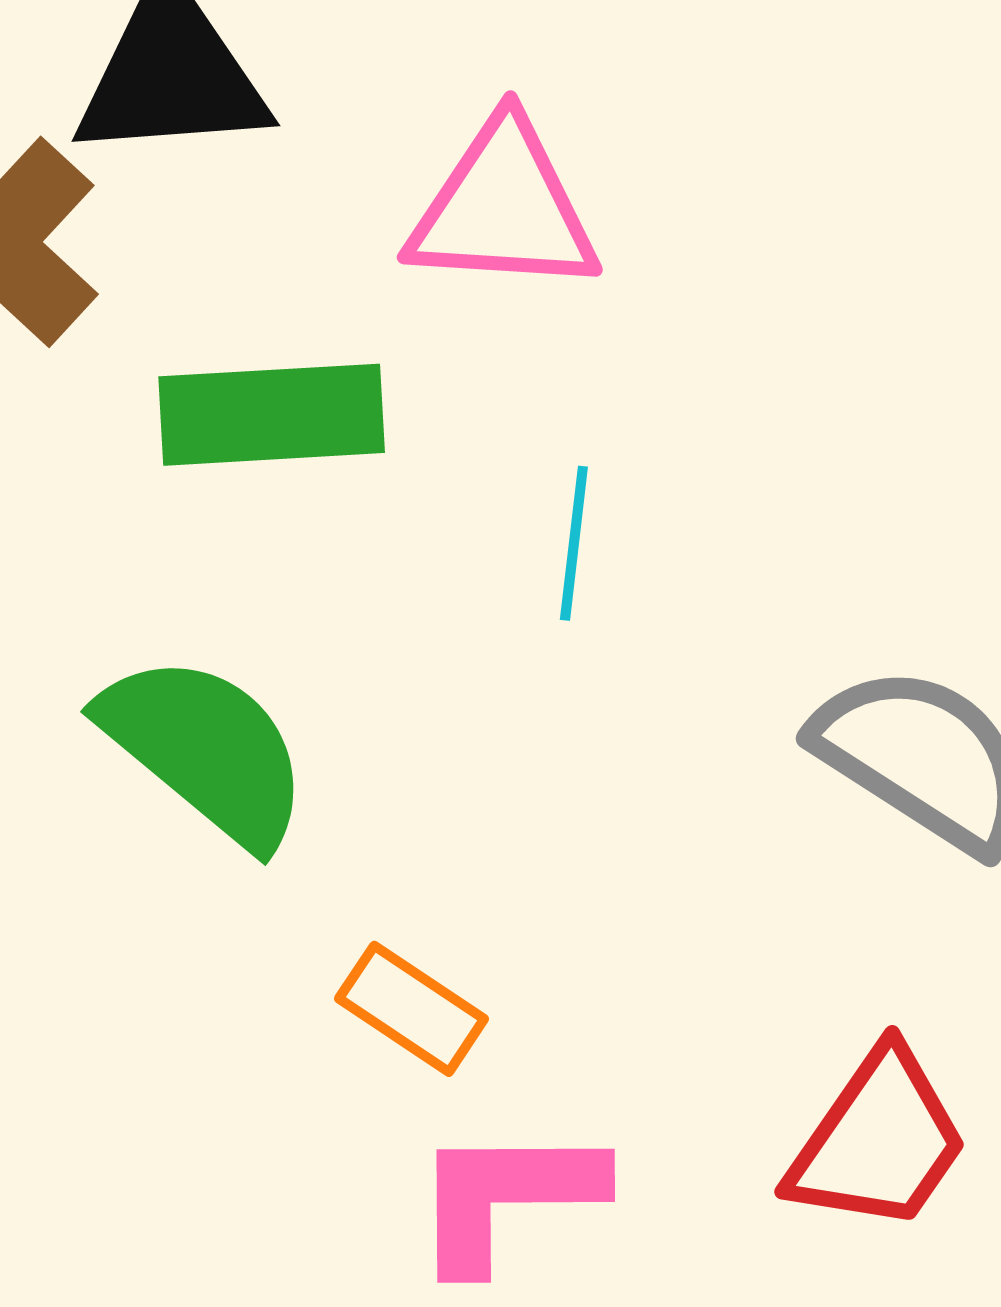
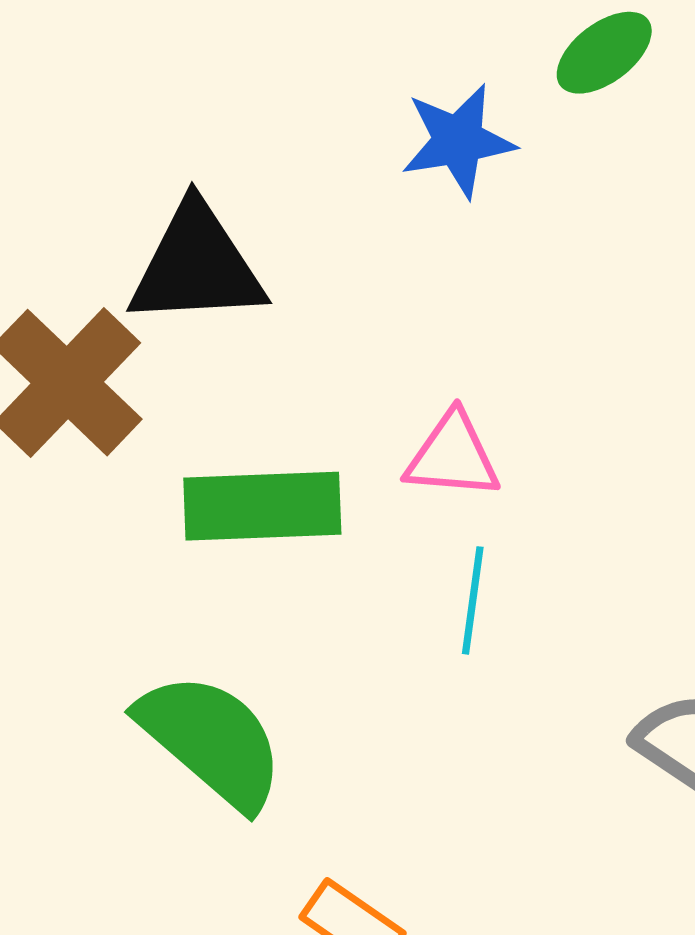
pink triangle: (503, 208) -> (453, 456), moved, size x0.7

